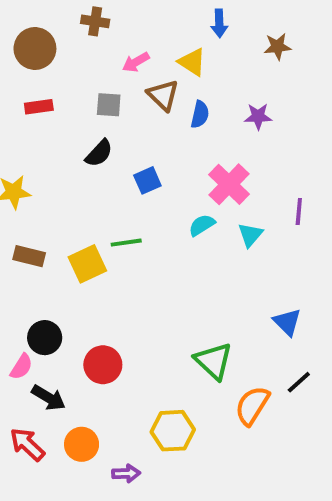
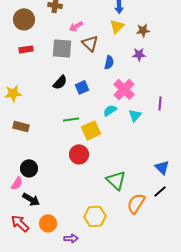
brown star: (277, 47) -> (143, 30), moved
yellow triangle: (192, 62) -> (117, 26), moved, turned 42
gray square: (109, 105) -> (62, 48), size x1.5
blue semicircle: (200, 114) -> (109, 62), moved
black semicircle: (99, 153) -> (60, 82), moved
yellow square: (87, 264) -> (91, 130), moved
blue triangle: (287, 322) -> (162, 167), moved
red circle: (103, 365) -> (79, 154), moved

